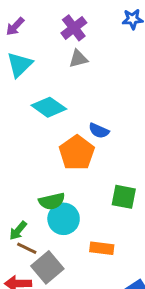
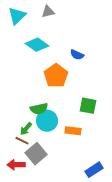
gray triangle: (78, 59) -> (48, 12), moved
blue semicircle: (99, 131) -> (77, 55), moved
green arrow: (18, 231) -> (26, 129), moved
orange rectangle: (102, 248) -> (73, 131), moved

